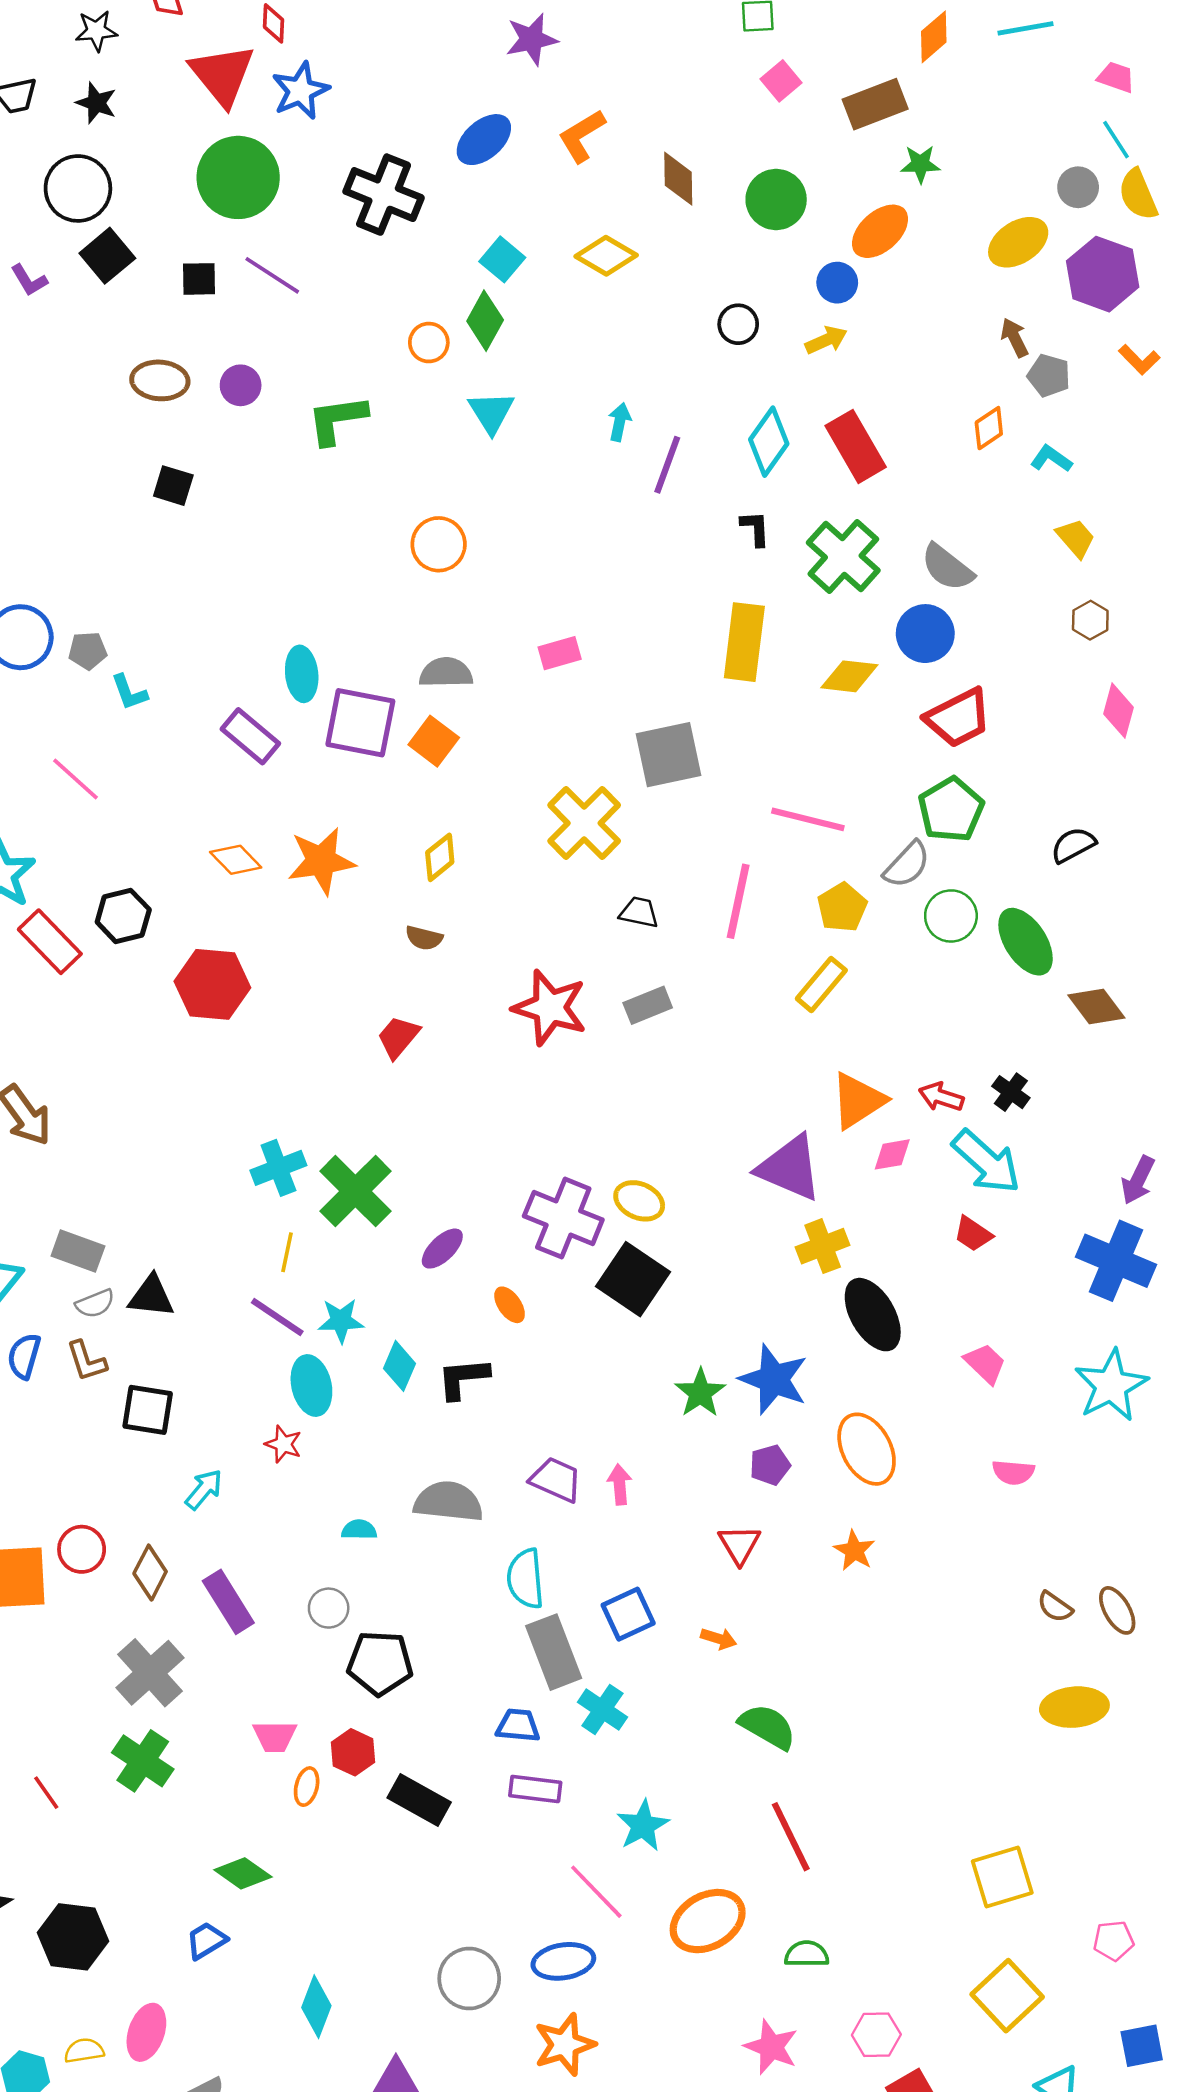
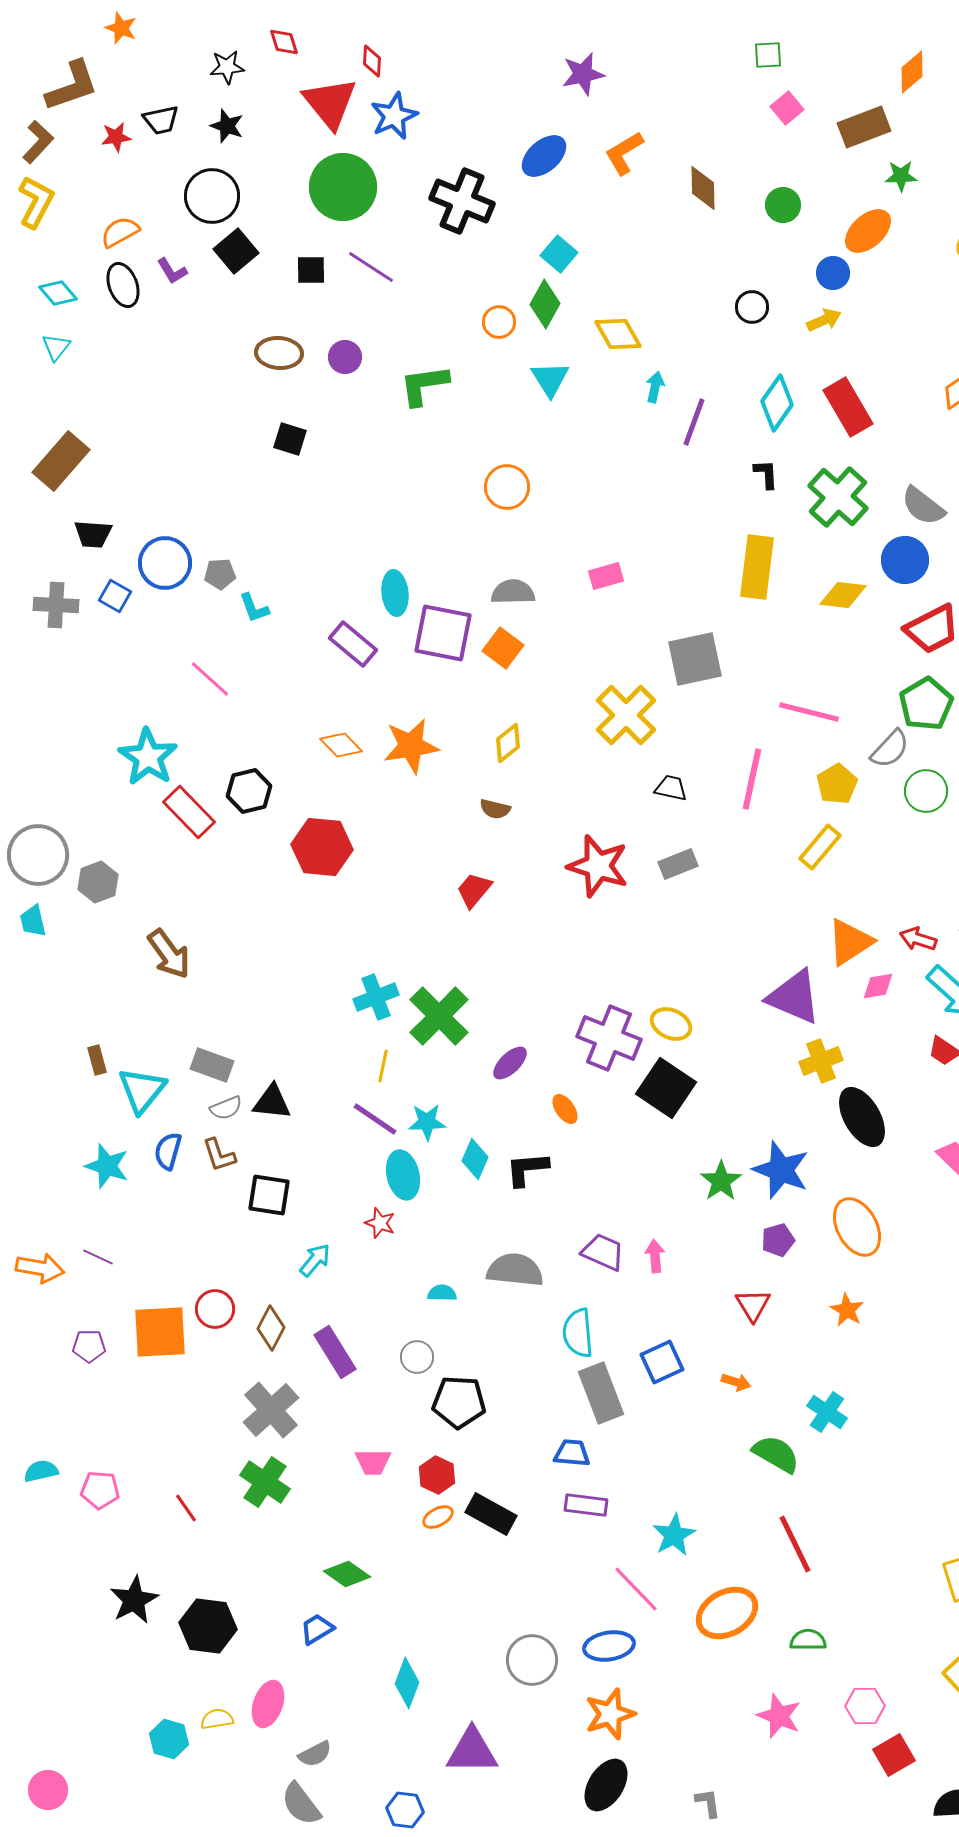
green circle: (776, 199) -> (783, 205), size x0.7
yellow diamond: (606, 256) -> (618, 334), moved, turned 30
cyan cross: (602, 1710) -> (827, 1412), moved
orange ellipse: (307, 1787) -> (438, 1517), moved, turned 48

